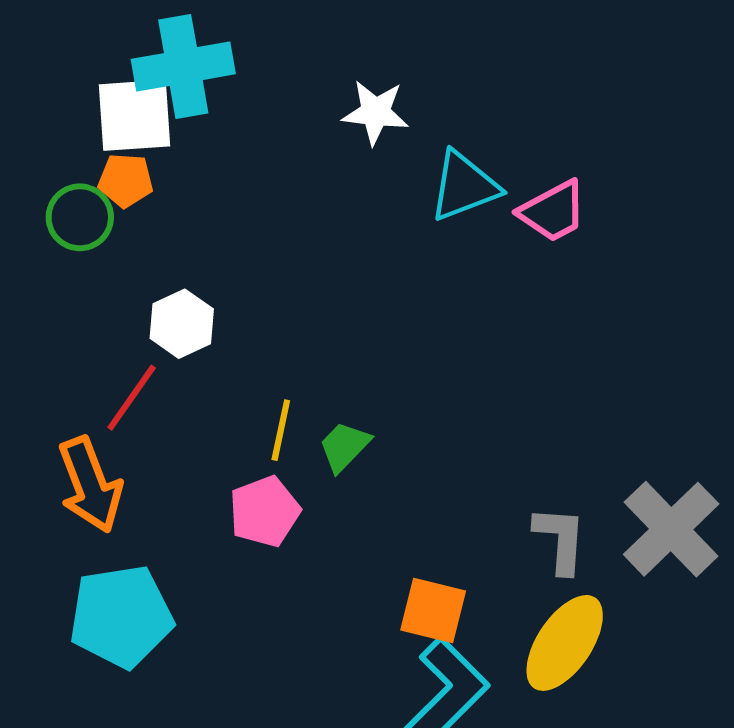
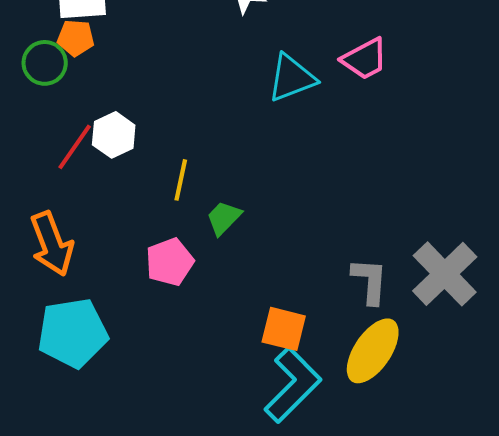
cyan triangle: (464, 186) -> (292, 78), moved
red line: (132, 398) -> (75, 147), moved
yellow line: (281, 430) -> (181, 180), moved

